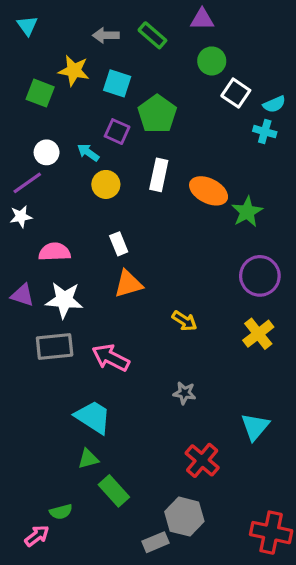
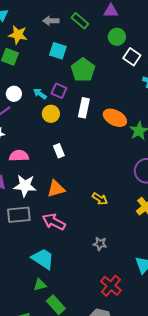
yellow star: (74, 71) -> (18, 35), moved
purple square: (117, 132) -> (59, 91), moved
orange triangle: (128, 284) -> (56, 189), moved

